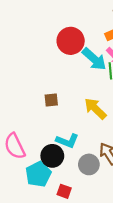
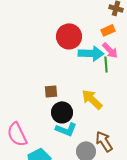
cyan arrow: (94, 59) -> (91, 53), turned -40
black circle: (52, 156) -> (62, 112), moved

